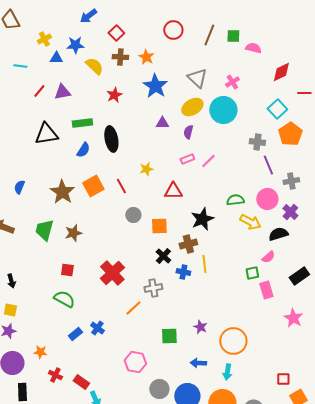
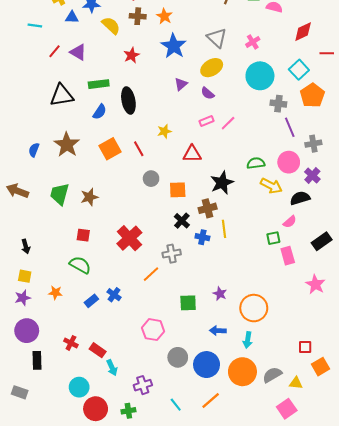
purple triangle: (62, 92) -> (78, 52), turned 42
cyan circle: (223, 110) -> (260, 76), moved
purple triangle: (162, 123) -> (181, 84), turned -40
purple semicircle: (188, 132) -> (208, 93), turned -64
brown star: (62, 192) -> (67, 145), moved
orange star: (40, 352) -> (55, 293), moved

